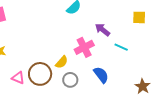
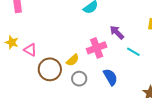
pink triangle: (18, 78) -> (30, 50), moved

